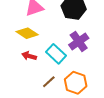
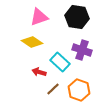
purple cross: (79, 41) -> (82, 50), turned -36
red arrow: (29, 56) -> (39, 72), moved

